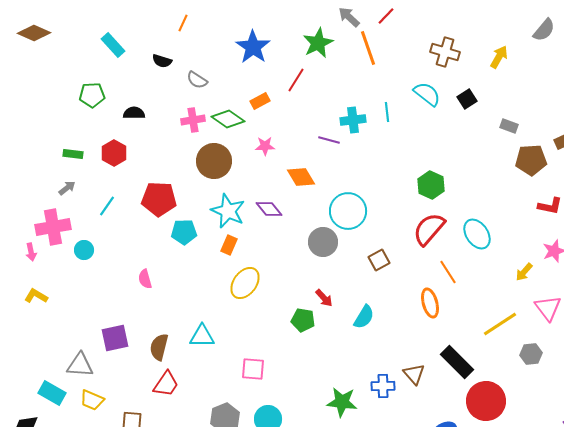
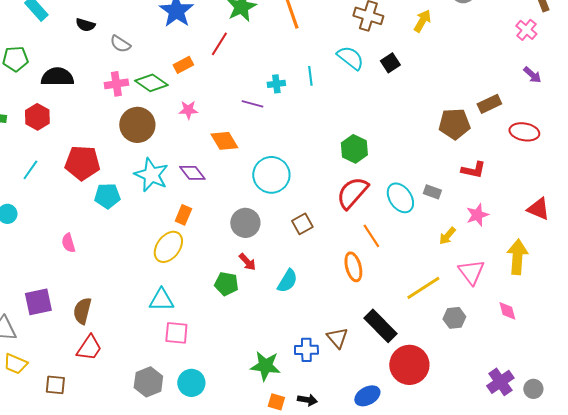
black semicircle: (134, 113) -> (57, 77), size x1.5
cyan cross: (353, 120) -> (276, 84), size x0.7
gray rectangle: (509, 126) -> (432, 192), moved
gray circle: (323, 242) -> (245, 223), moved
orange rectangle: (229, 245) -> (183, 215), moved
cyan triangle: (202, 336) -> (161, 300), moved

